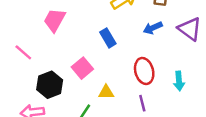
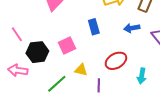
pink line: (23, 52) -> (17, 34), moved
red ellipse: (144, 71) -> (116, 61), turned 60
purple line: (142, 103) -> (99, 85), moved

